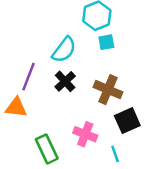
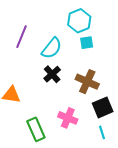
purple line: (28, 77) -> (21, 37), moved
cyan line: (115, 154) -> (102, 132), moved

